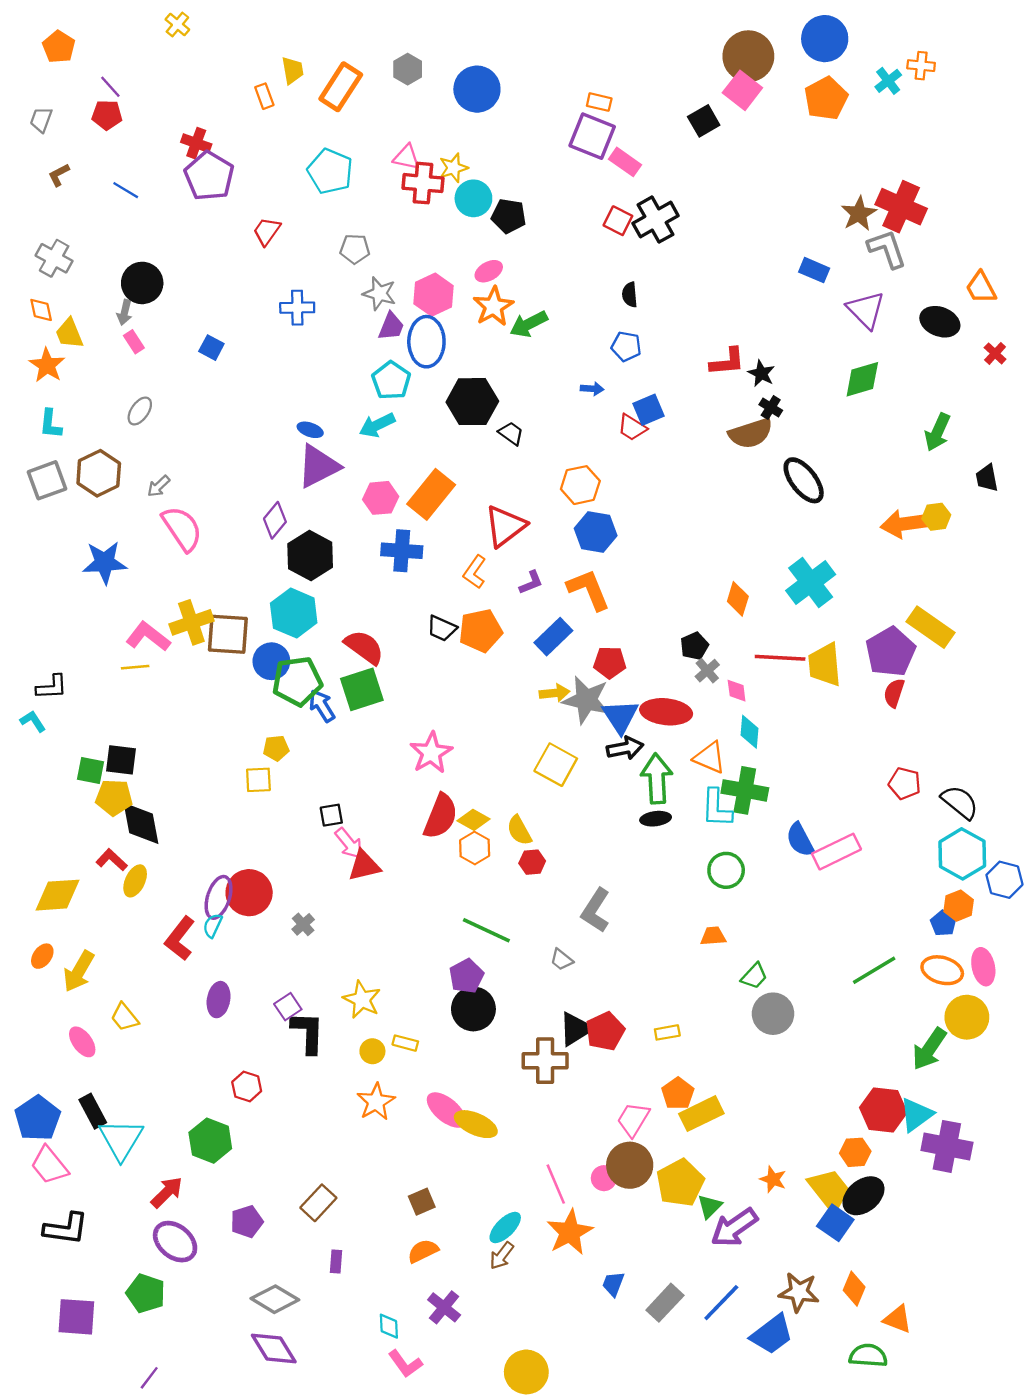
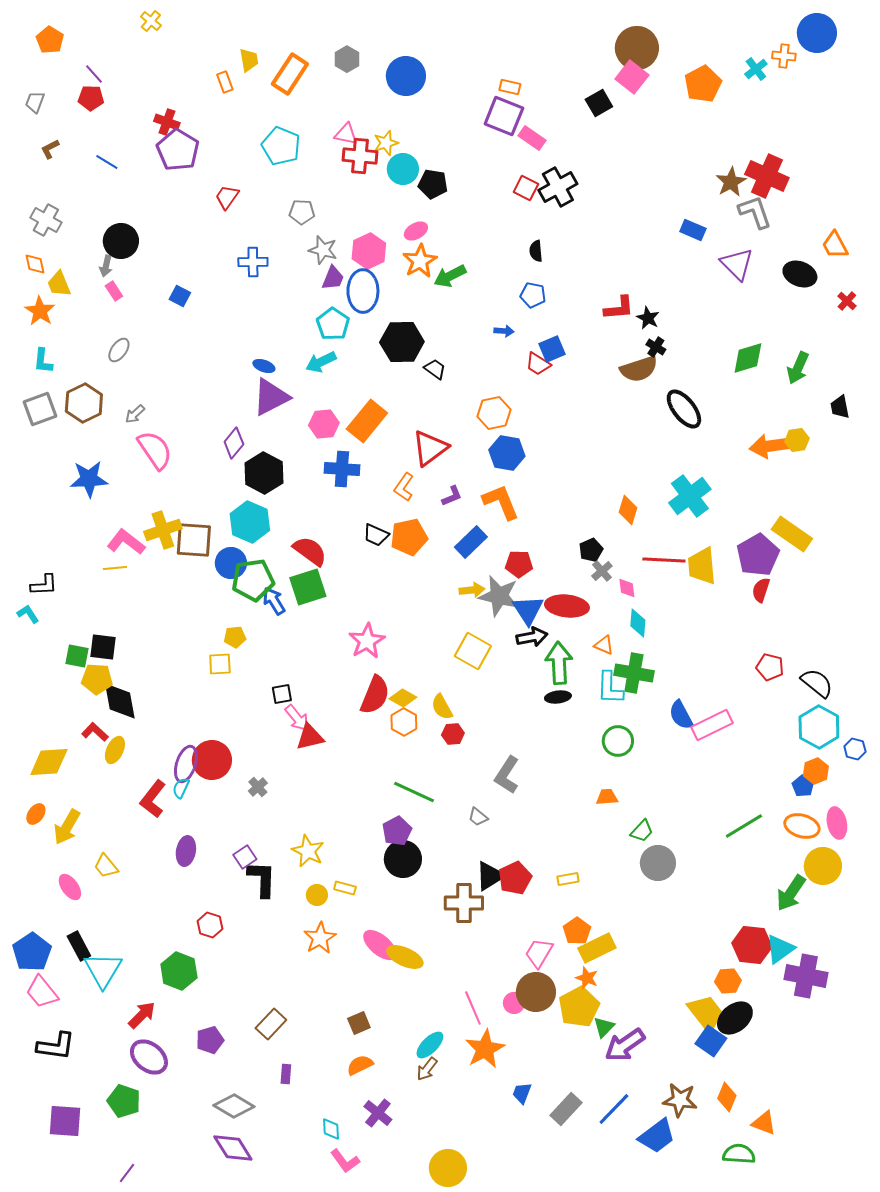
blue circle: (825, 39) -> (817, 33), moved
green diamond: (862, 379) -> (748, 358), moved
orange triangle: (710, 758) -> (604, 645), size x0.7
blue hexagon: (1004, 880) -> (855, 749), size x0.7
orange star: (773, 1179) -> (587, 978), moved

